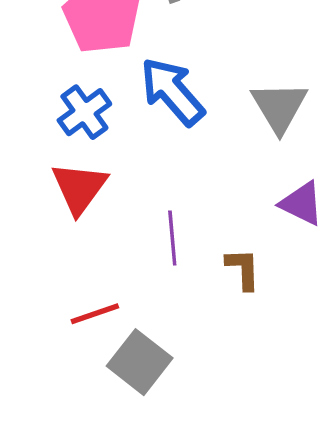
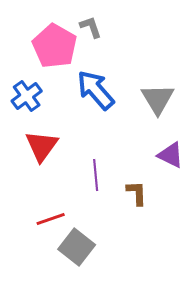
blue cross: (84, 112) -> (27, 96), moved

